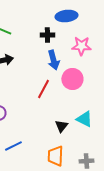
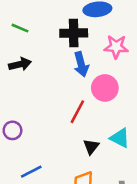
black cross: (47, 35) -> (74, 33), size x1.5
red line: (43, 89) -> (77, 112), moved

